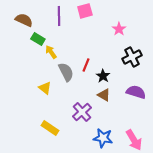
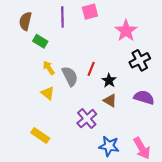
brown semicircle: (24, 20) -> (25, 21), turned -102
pink star: (119, 29) -> (126, 31), size x1.5
yellow arrow: (51, 52) -> (49, 68), moved
yellow rectangle: (50, 128) -> (40, 136), moved

